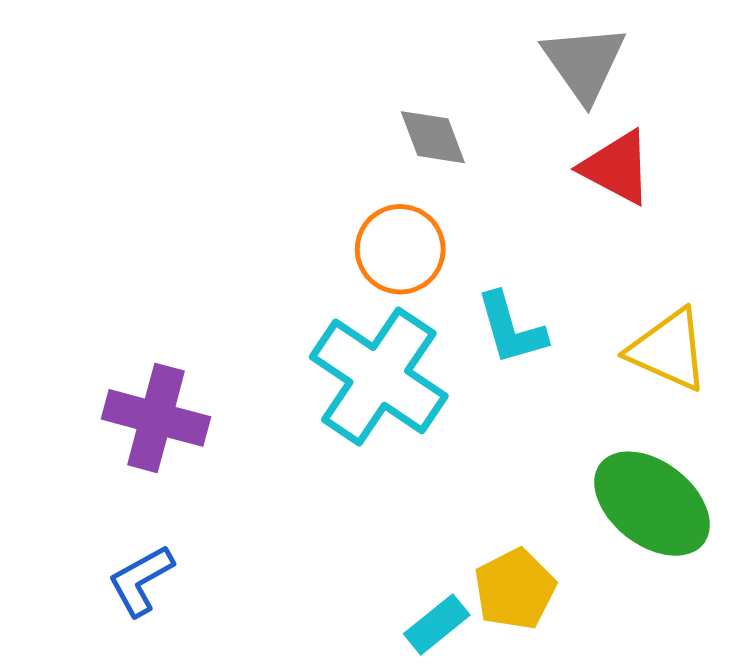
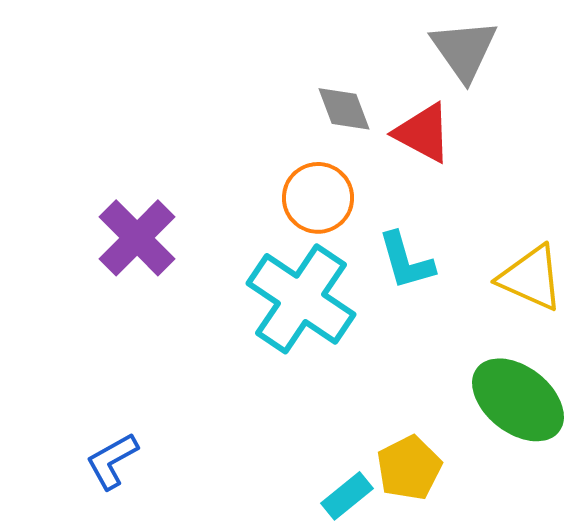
red triangle: (617, 167) -> (423, 133), moved
purple cross: (156, 418) -> (137, 238), moved, turned 30

